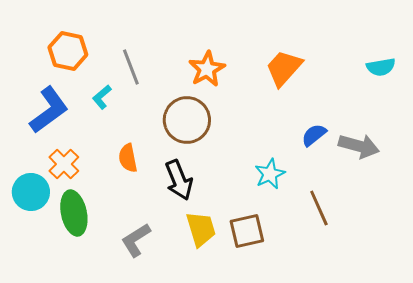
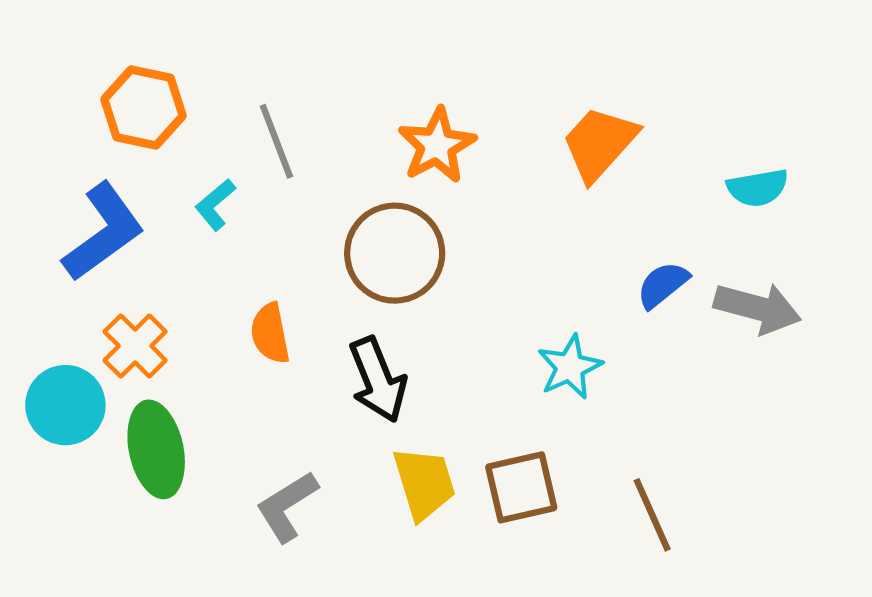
cyan semicircle: (381, 67) -> (758, 188), moved
brown line: (319, 208) -> (652, 515), moved

